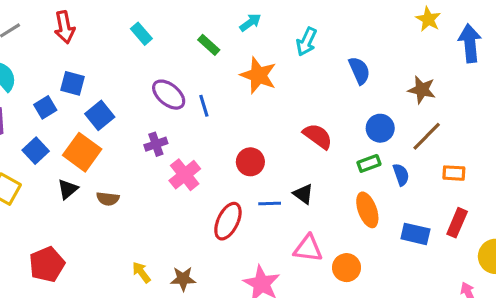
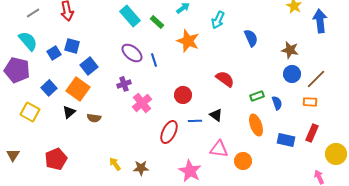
cyan rectangle: (141, 34) -> (130, 16), moved, size x1.5
blue square: (45, 107) -> (54, 53), moved
blue circle: (380, 128) -> (292, 74), moved
brown line: (427, 136) -> (316, 79), moved

